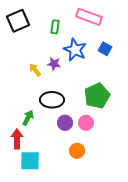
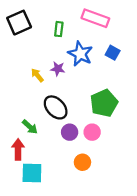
black ellipse: (52, 100) -> (56, 107), turned 45
green arrow: (28, 118) -> (30, 127), turned 105

